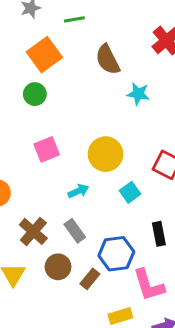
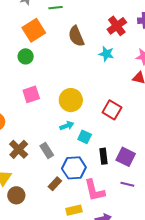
cyan star: (138, 94) -> (106, 54), moved
cyan arrow: (78, 191) -> (67, 126), moved
cyan square: (130, 192) -> (85, 137), moved, turned -32
brown circle: (58, 267) -> (16, 195), moved

